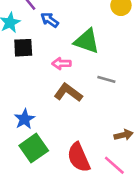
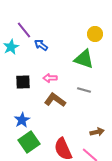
green triangle: (87, 41) -> (84, 59), moved
black square: (23, 48) -> (23, 82), moved

